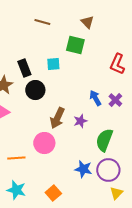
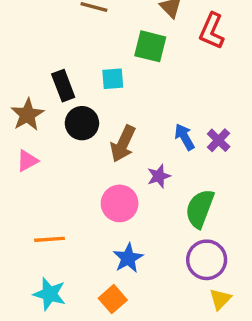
red L-shape: (117, 64) -> (212, 31), moved
brown arrow: (57, 118) -> (123, 144), moved
pink circle: (44, 143) -> (120, 203), moved
blue star: (83, 169) -> (128, 258), moved, turned 30

